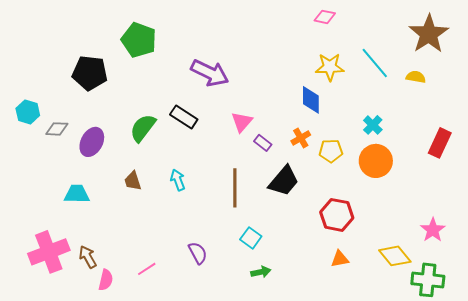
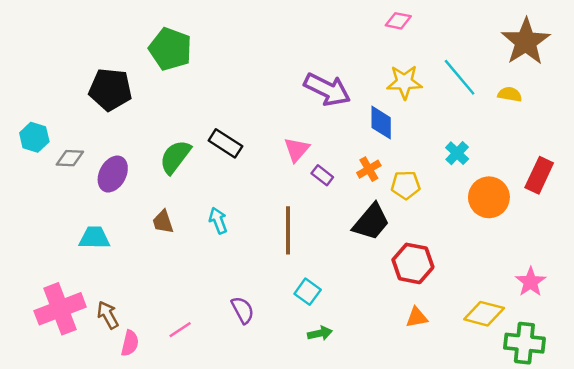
purple arrow: (210, 73) -> (327, 89), moved
orange circle: (376, 161) -> (489, 197), moved
black trapezoid: (284, 181) -> (371, 222), moved
yellow diamond: (395, 256) -> (484, 314), turned -36

